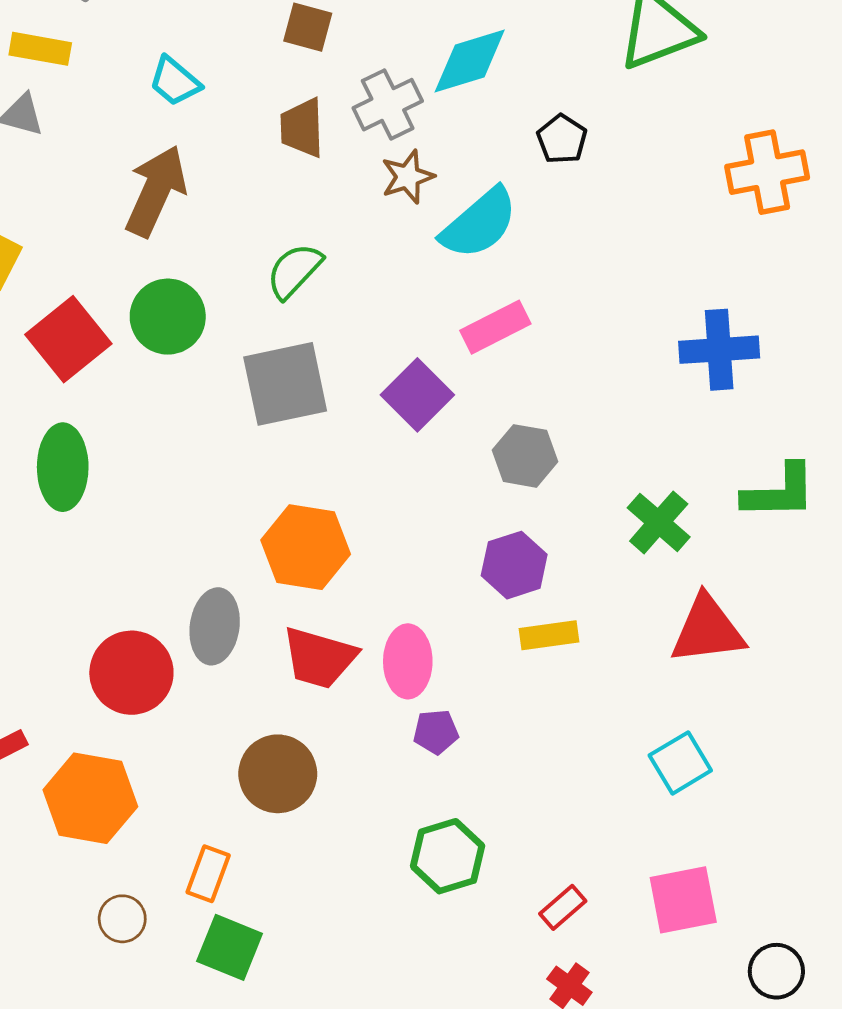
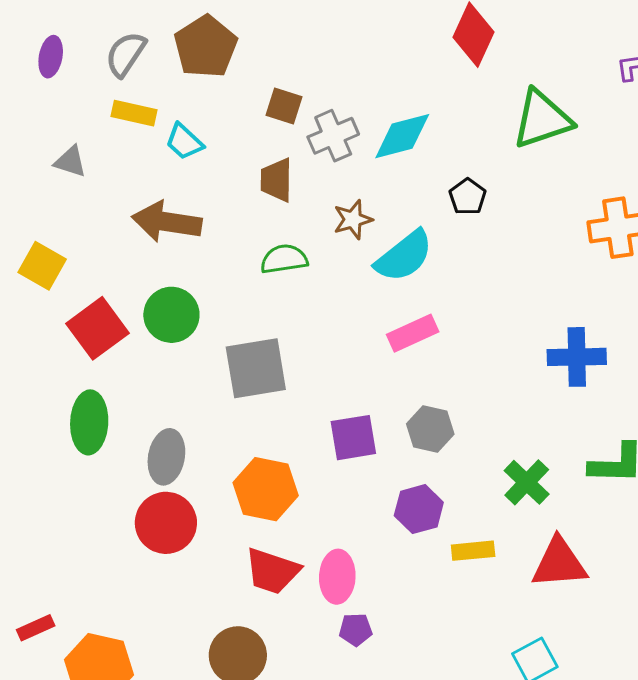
yellow rectangle: (40, 49) -> (134, 113), moved
gray cross: (388, 105) -> (333, 136), moved
brown arrow: (156, 191) -> (167, 222), turned -108
green semicircle: (294, 271) -> (284, 259), moved, turned 36
purple square: (417, 395) -> (353, 438), moved, turned 33
gray ellipse: (215, 626) -> (166, 457), moved
yellow rectangle: (549, 635) -> (473, 551), moved
red circle: (131, 673) -> (166, 523), moved

